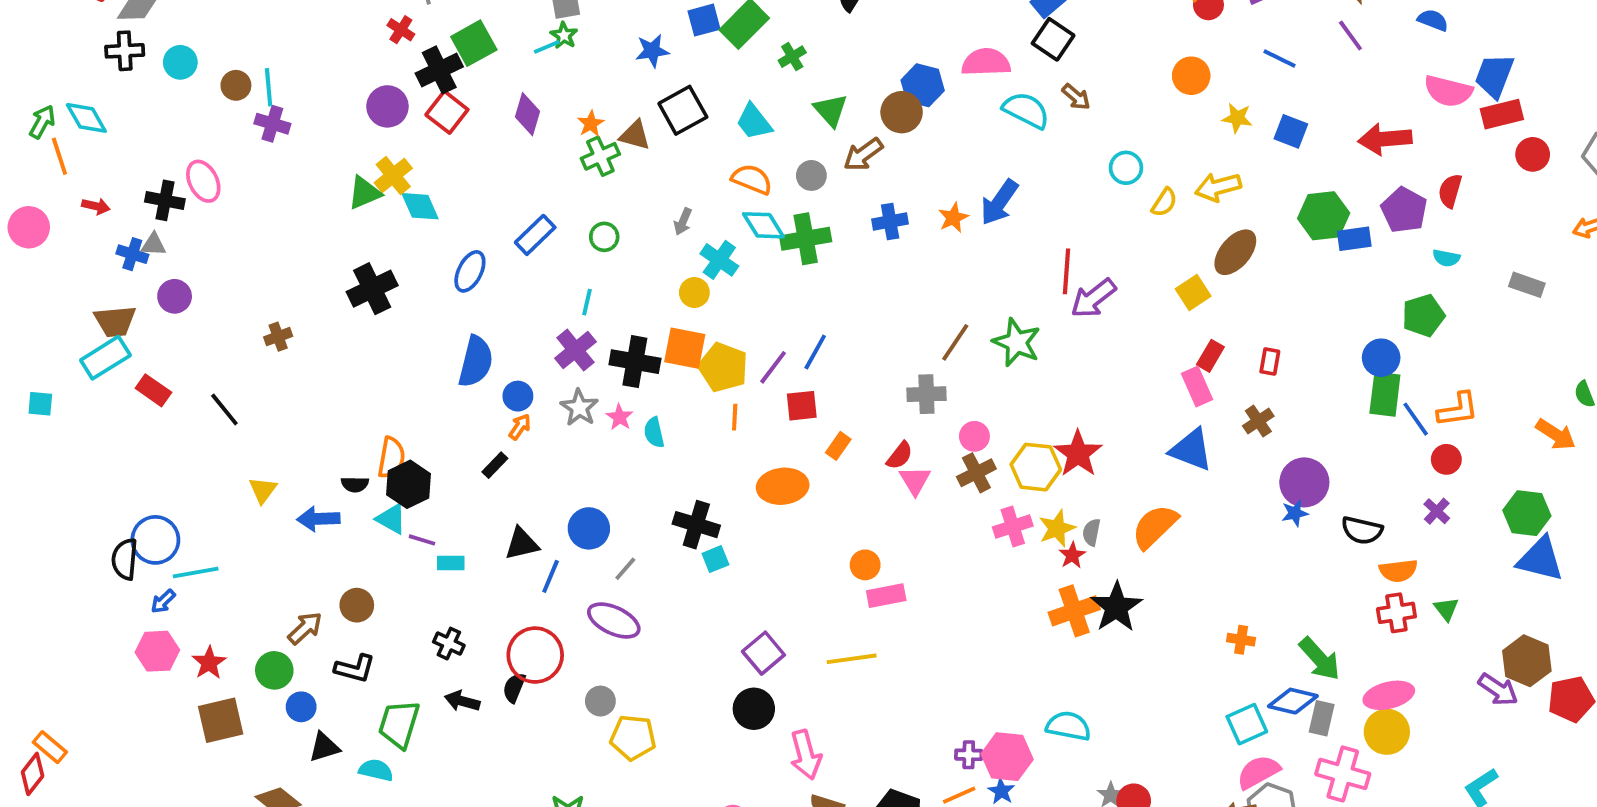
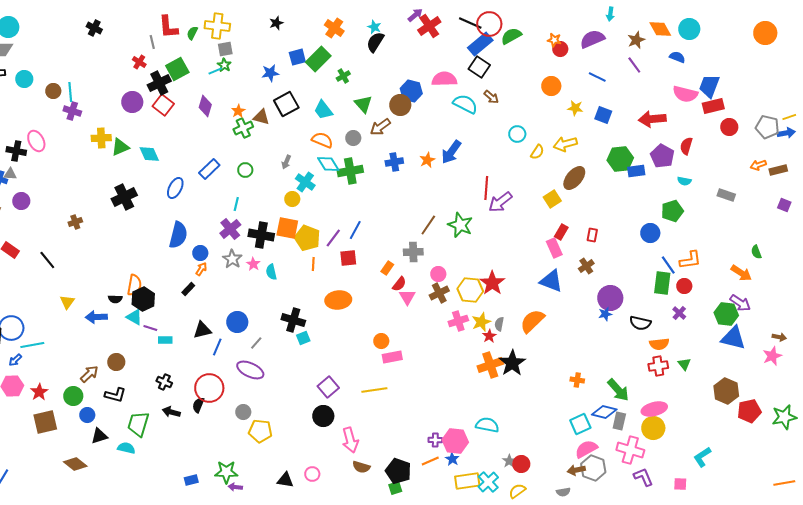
yellow cross: (393, 175) -> (101, 138), moved, turned 36
green rectangle: (1385, 394) -> (662, 283), moved
orange rectangle: (838, 446) -> (387, 268), moved
purple arrow: (1498, 690) -> (740, 303), moved

